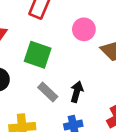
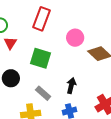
gray rectangle: (48, 92) -> (43, 93), moved

